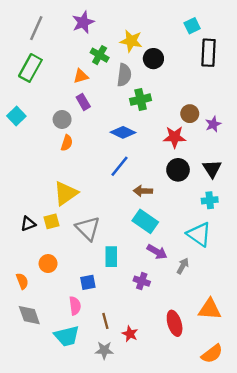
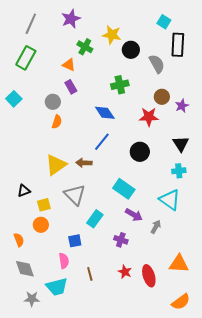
cyan square: (192, 26) -> (164, 22), turned -32
gray semicircle: (124, 75) -> (157, 64), moved, turned -36
orange triangle: (81, 76) -> (69, 65), turned 40
blue diamond: (123, 132) -> (105, 113), turned 30
black circle: (178, 170) -> (140, 152), moved
brown arrow: (143, 191) -> (84, 163), moved
yellow square: (52, 221) -> (44, 205), moved
cyan rectangle: (111, 257) -> (95, 219), turned 36
red star: (130, 334) -> (125, 272), moved
gray star: (104, 350) -> (32, 299), moved

